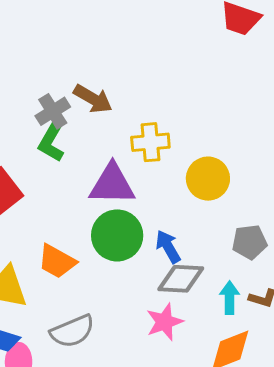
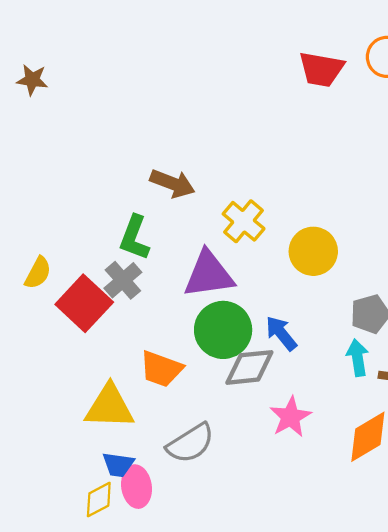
gray cross: (53, 111) -> (123, 280), moved
yellow cross: (150, 142) -> (244, 221), turned -36
gray diamond: (181, 279) -> (249, 367), moved
cyan arrow: (230, 298) -> (358, 358), moved

